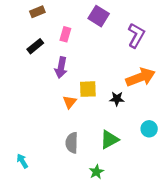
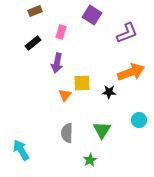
purple L-shape: (136, 35) -> (127, 33), turned 40
green triangle: (109, 140) -> (102, 130), turned -30
cyan arrow: (22, 161) -> (21, 150), size x1.5

